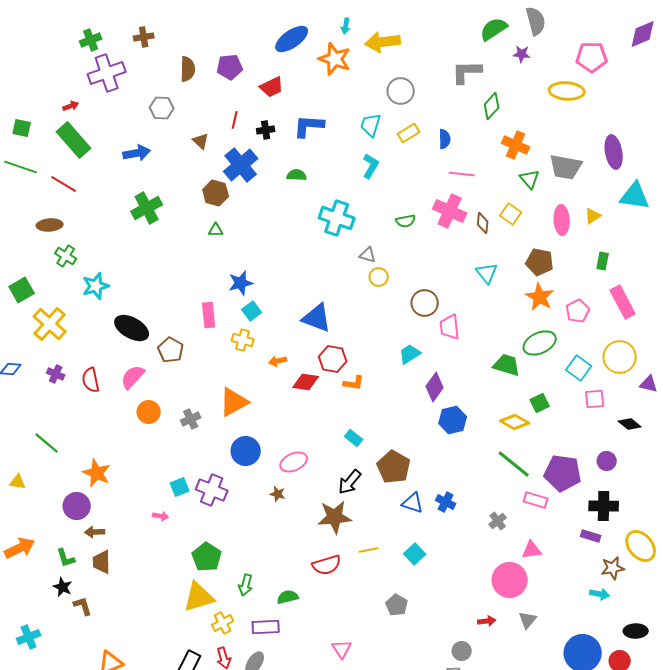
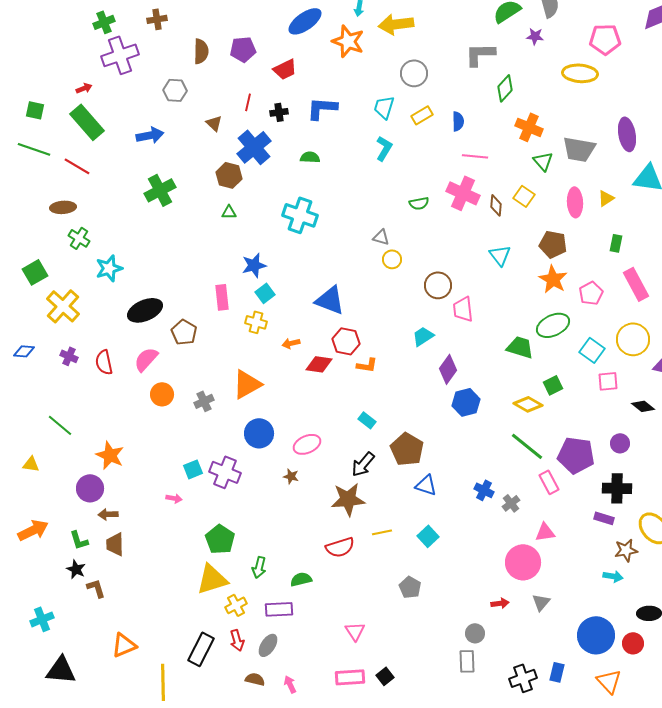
cyan cross: (337, 218) -> (300, 215), moved
black ellipse: (132, 328) -> (145, 310), turned -52
pink rectangle: (536, 500) -> (549, 482), turned 45
blue cross: (446, 502) -> (484, 490), moved

